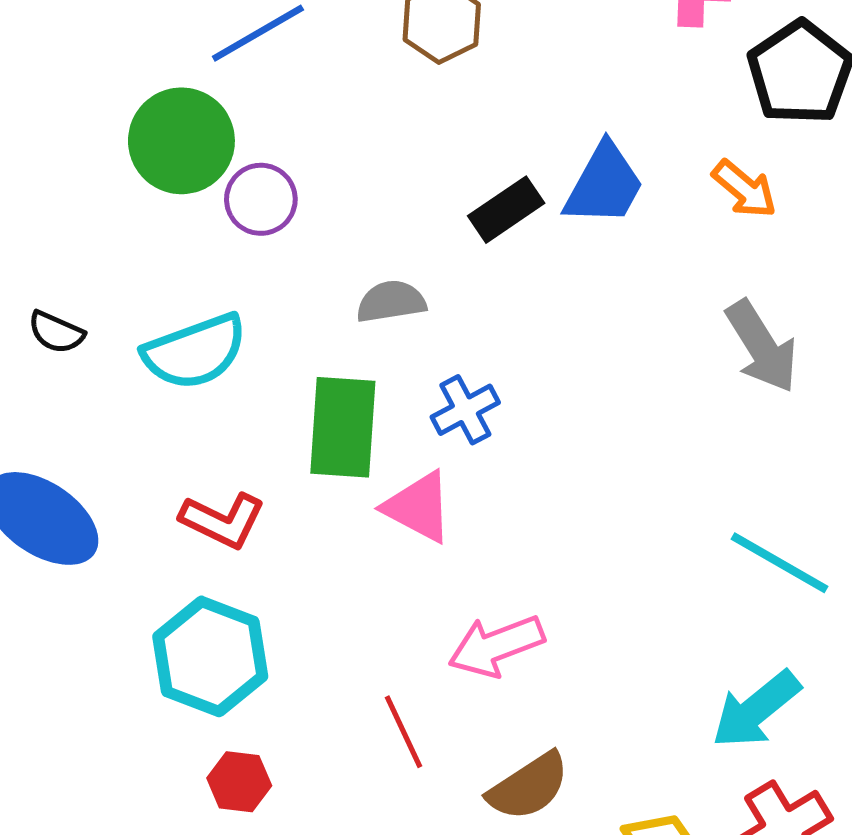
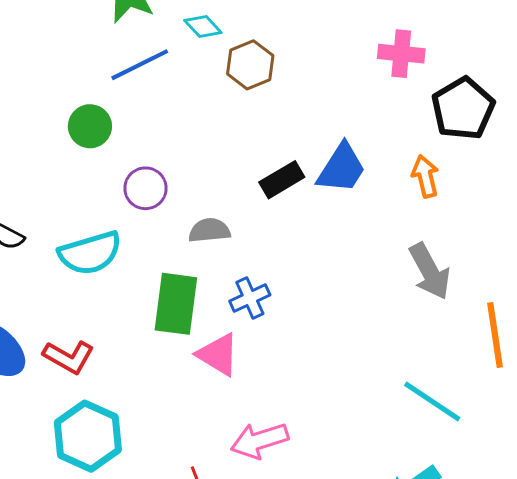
green circle: (181, 141) -> (90, 126), size x0.7
orange arrow: (744, 189) -> (425, 176), turned -147
purple circle: (261, 199) -> (145, 188), moved
red L-shape: (223, 520) -> (69, 357), moved

